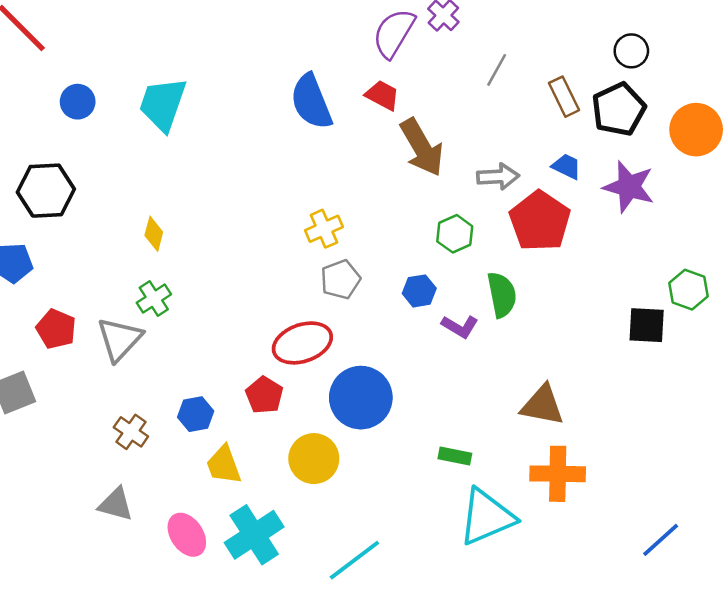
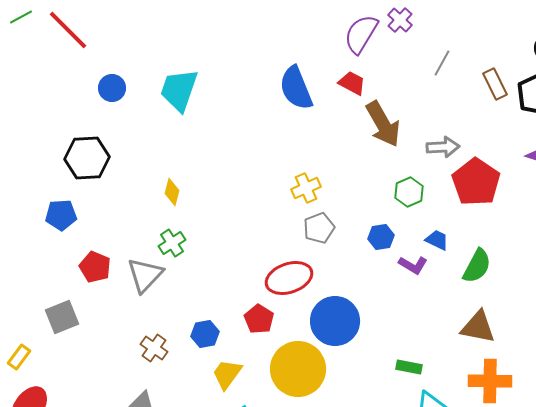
blue trapezoid: (567, 166) -> (437, 240), moved
green semicircle: (502, 295) -> (477, 266), moved, turned 39
yellow circle: (314, 459) -> (298, 369), size x1.4
yellow trapezoid: (224, 465) -> (227, 374), turned 56

